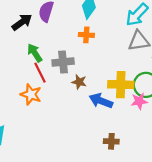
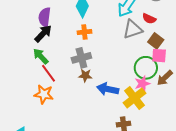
black arrow: (22, 22) -> (43, 34), moved
gray cross: (63, 62) -> (81, 58), moved
yellow cross: (121, 85) -> (134, 98), moved, turned -30

